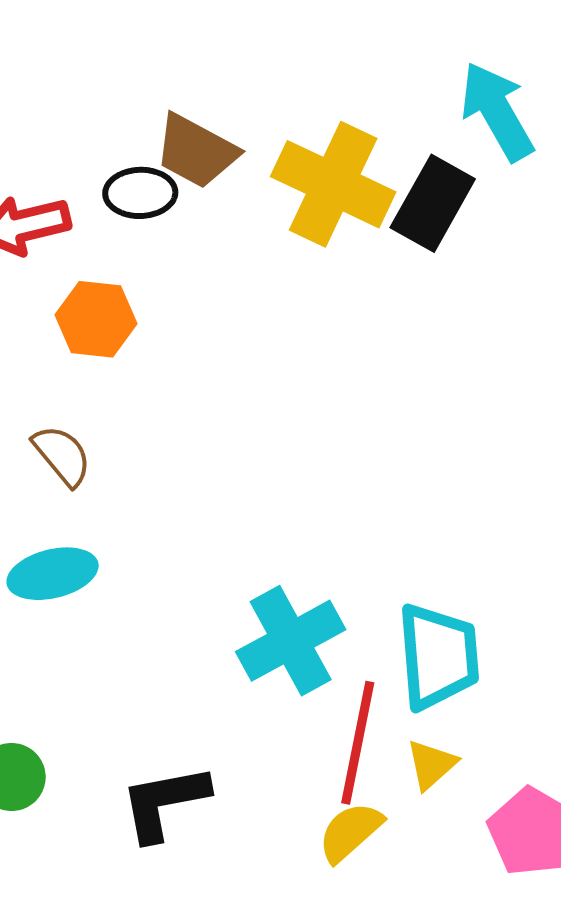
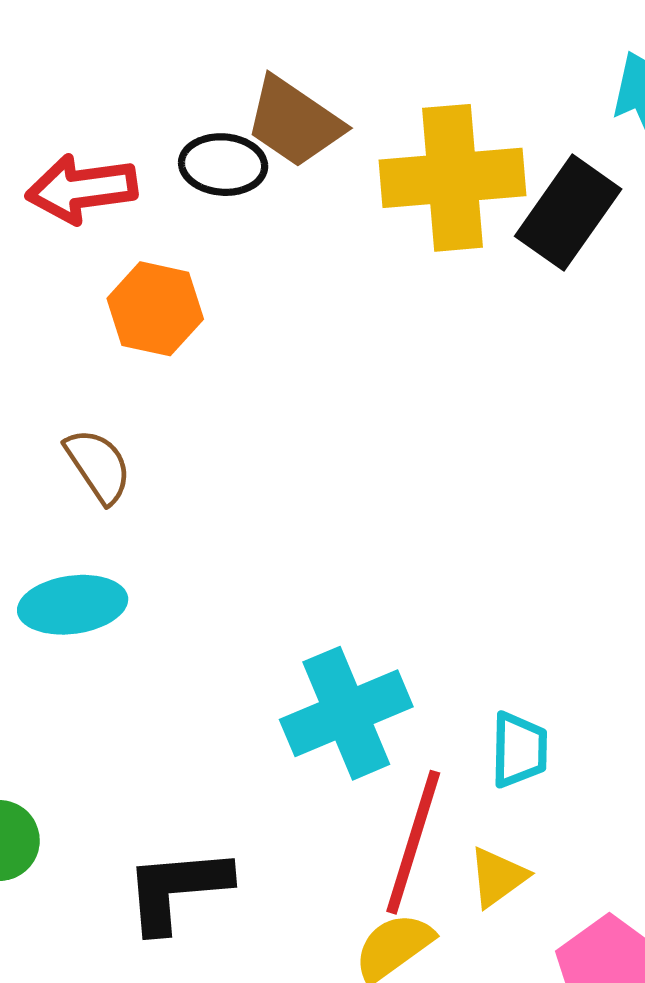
yellow cross: (333, 184) -> (452, 178), turned -36
cyan trapezoid: (438, 656) -> (519, 750), size x0.6

